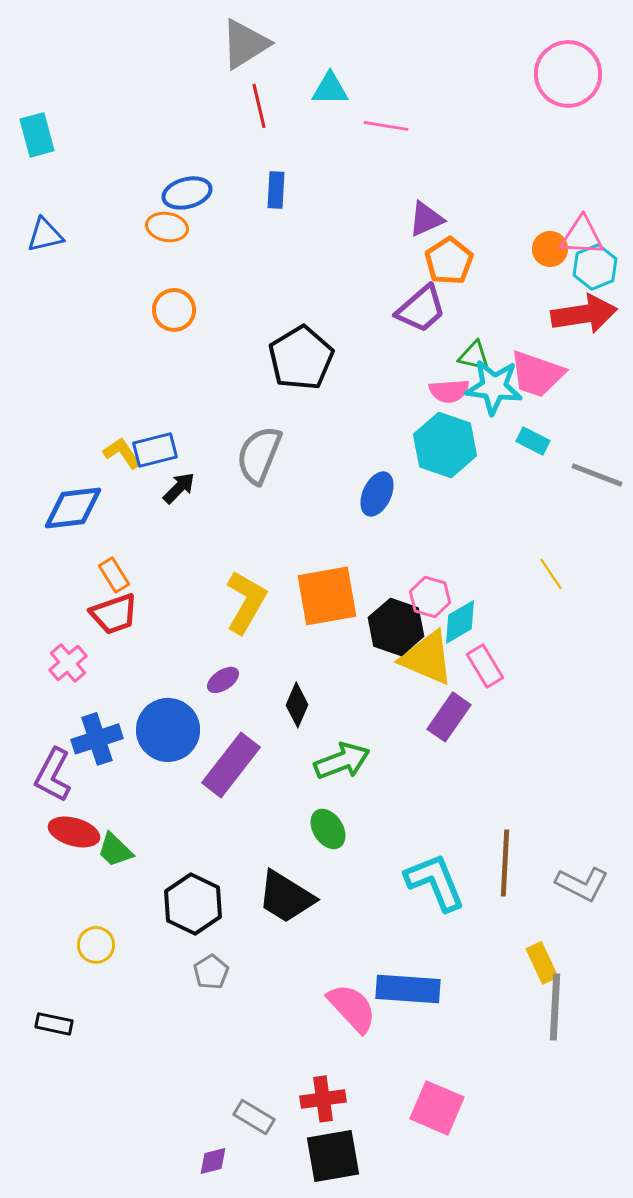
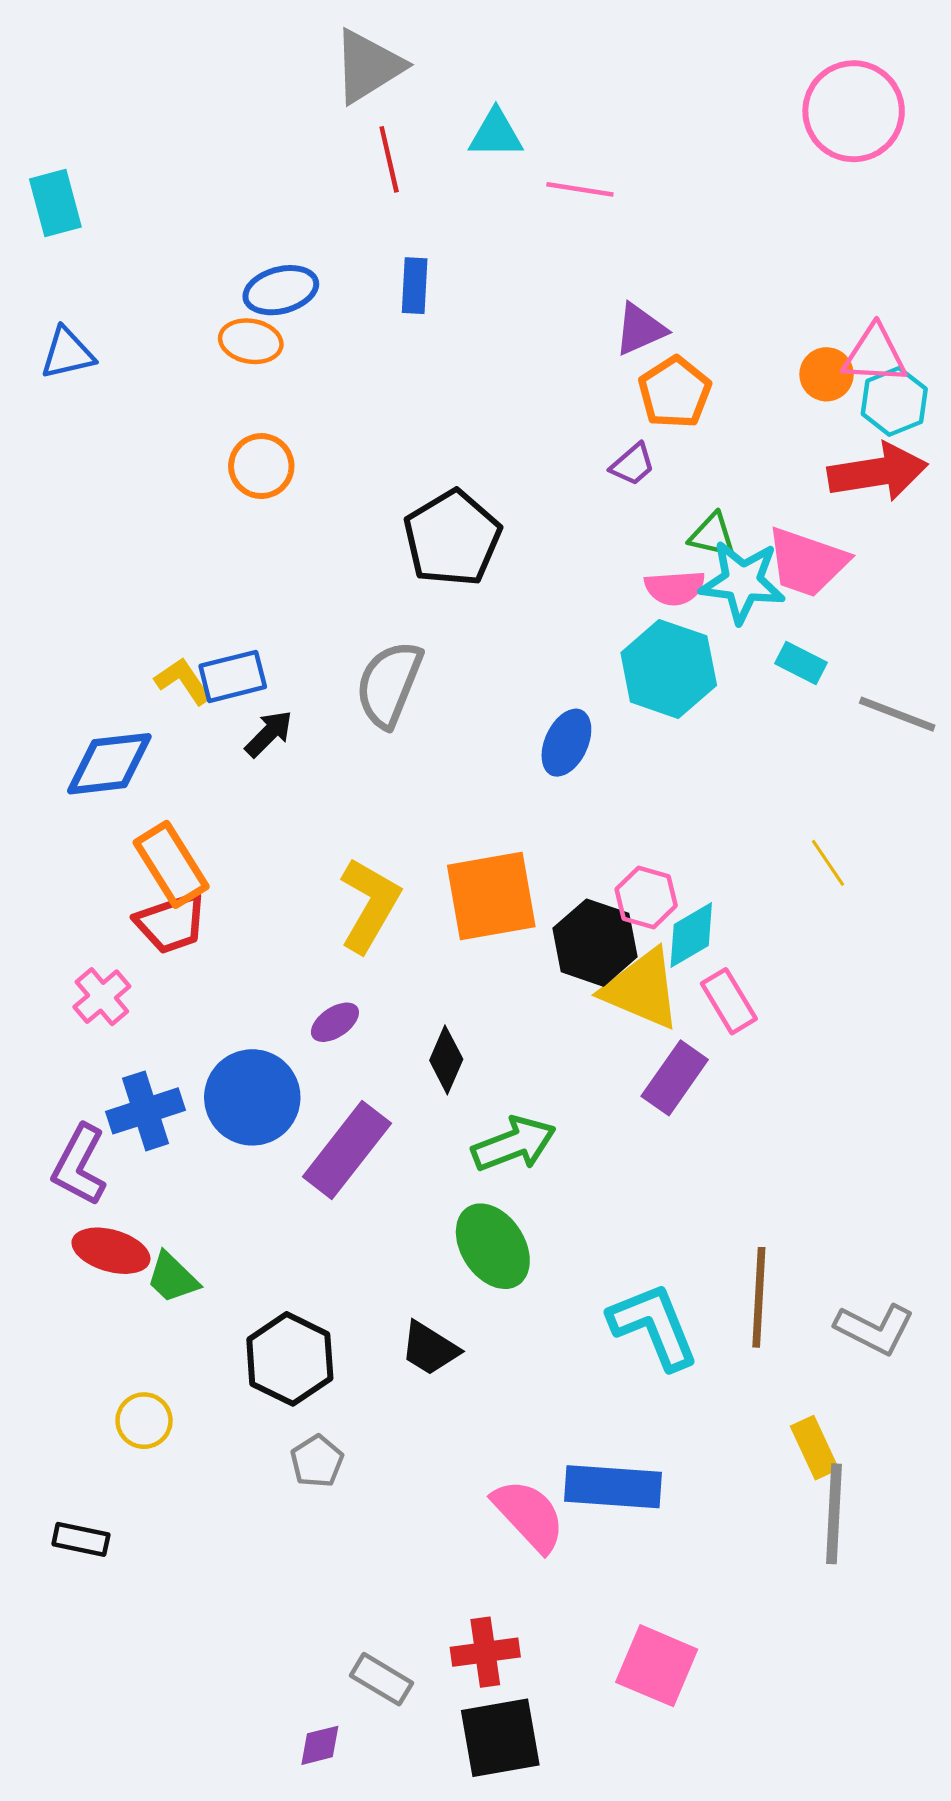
purple trapezoid: (421, 309) -> (633, 465), size x0.6
orange rectangle: (114, 575) -> (171, 864), size x1.6
green ellipse: (328, 829) -> (493, 1246), size x1.4
black trapezoid: (286, 897) -> (430, 1348), size x0.7

